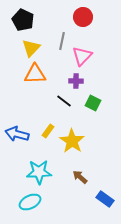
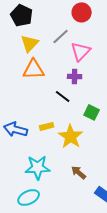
gray line: (62, 41) -> (61, 36), turned 36
green square: (93, 103) -> (92, 112), moved
yellow rectangle: (48, 131) -> (47, 126), turned 40

